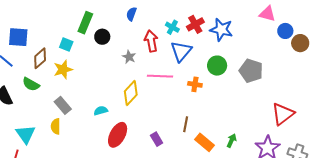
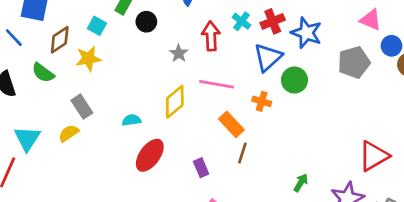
blue triangle: (181, 51) -> (268, 57), moved
gray pentagon: (251, 71) -> (354, 62), moved, turned 30
yellow semicircle: (56, 126) -> (69, 133), turned 49
orange rectangle: (205, 142) -> (231, 124), moved

